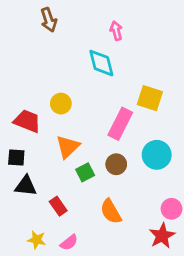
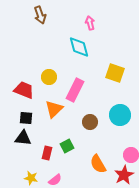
pink rectangle: (120, 124) -> (75, 90), moved
black square: (16, 158) -> (26, 118), moved
green square: (85, 172) -> (67, 146), moved
red rectangle: (58, 206) -> (47, 153), turned 48
orange semicircle: (111, 211) -> (98, 164), moved

